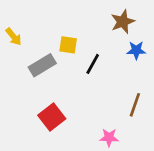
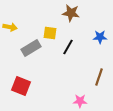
brown star: (123, 22) -> (71, 13), moved, turned 30
yellow arrow: (14, 37) -> (10, 27), turned -40
red square: (52, 117) -> (21, 86), moved, turned -30

